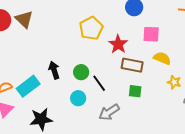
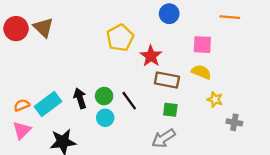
pink square: (151, 34) -> (202, 45), moved
black arrow: (54, 70) -> (80, 98), moved
green circle: (81, 72) -> (104, 96), moved
gray arrow: (109, 112) -> (163, 138), moved

